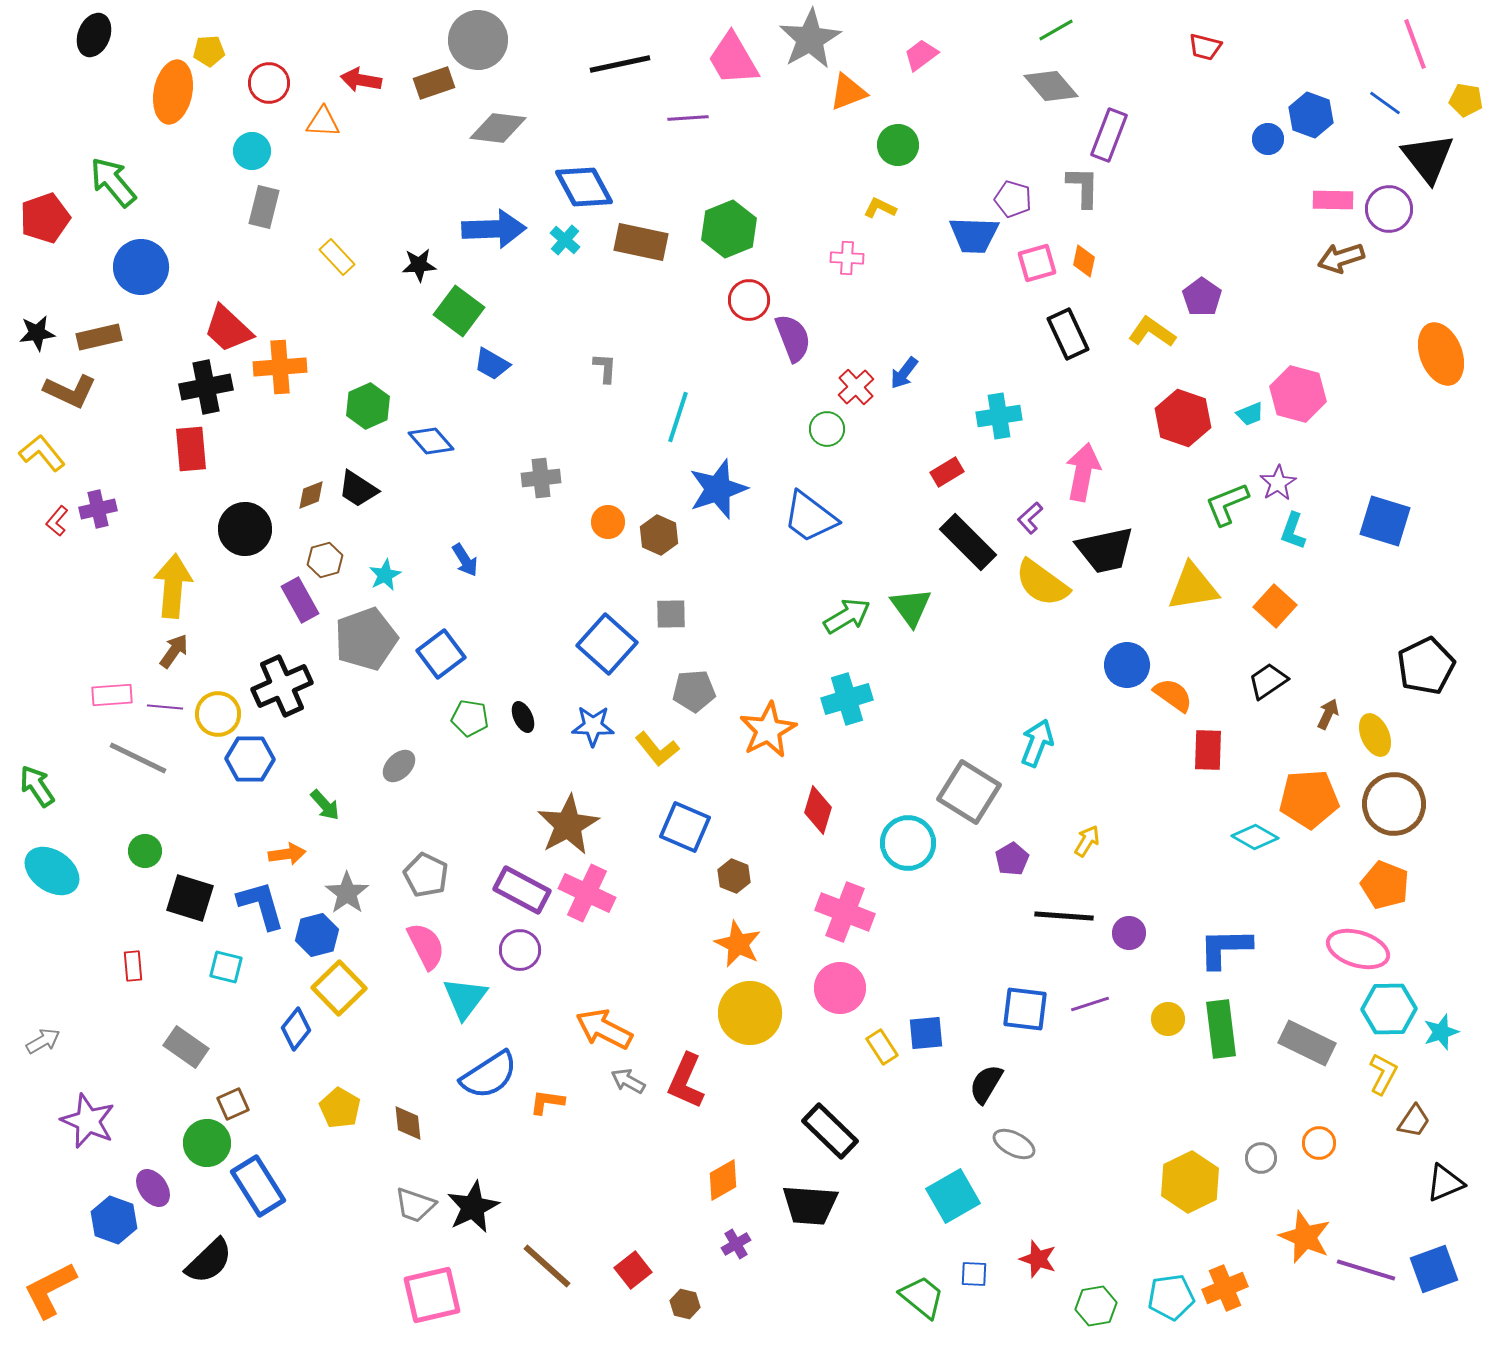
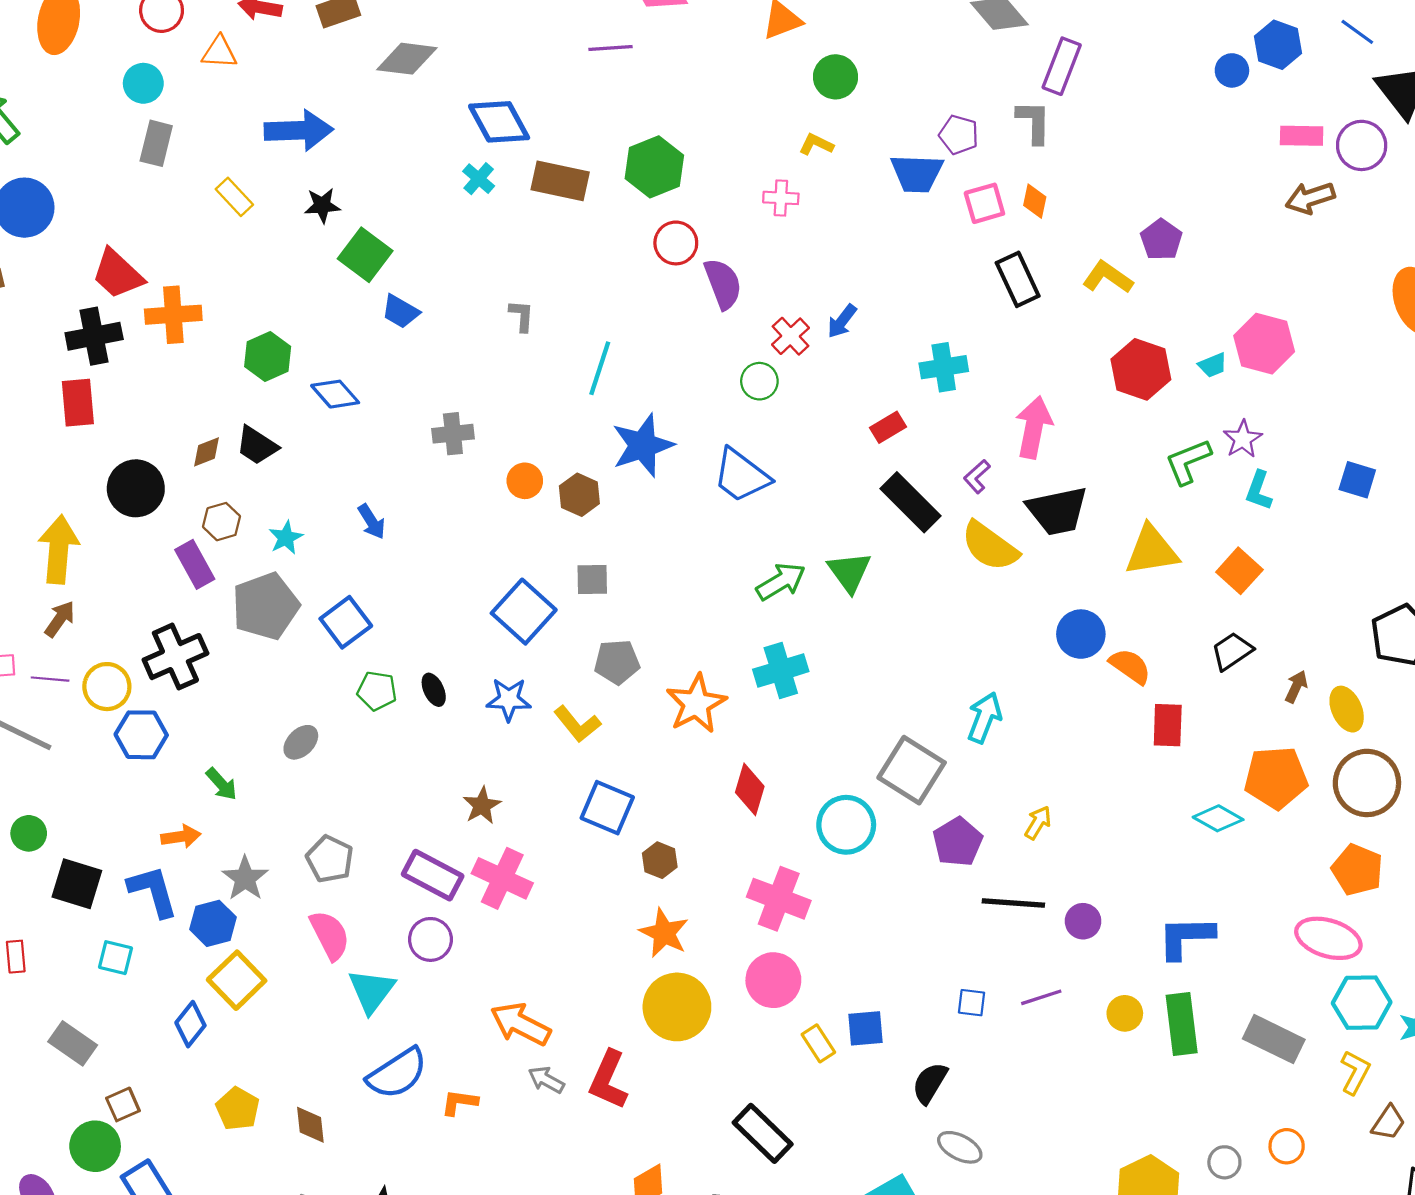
blue arrow: (494, 229) -> (299, 130), moved
blue square: (1385, 521) -> (1357, 480), size x0.7
brown star: (568, 825) -> (482, 805), size x0.6
purple pentagon: (1012, 859) -> (958, 842), size x1.4
blue square: (1025, 1009) -> (972, 1003), size x0.6

